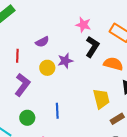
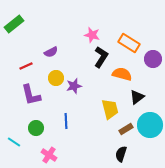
red line: (17, 56) -> (26, 66), turned 64
purple star: (65, 61) -> (74, 86), moved
purple L-shape: (22, 85) -> (31, 95), turned 130

